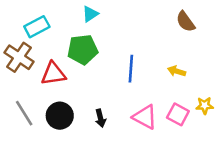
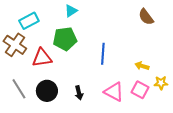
yellow arrow: (177, 71) -> (142, 66), moved

